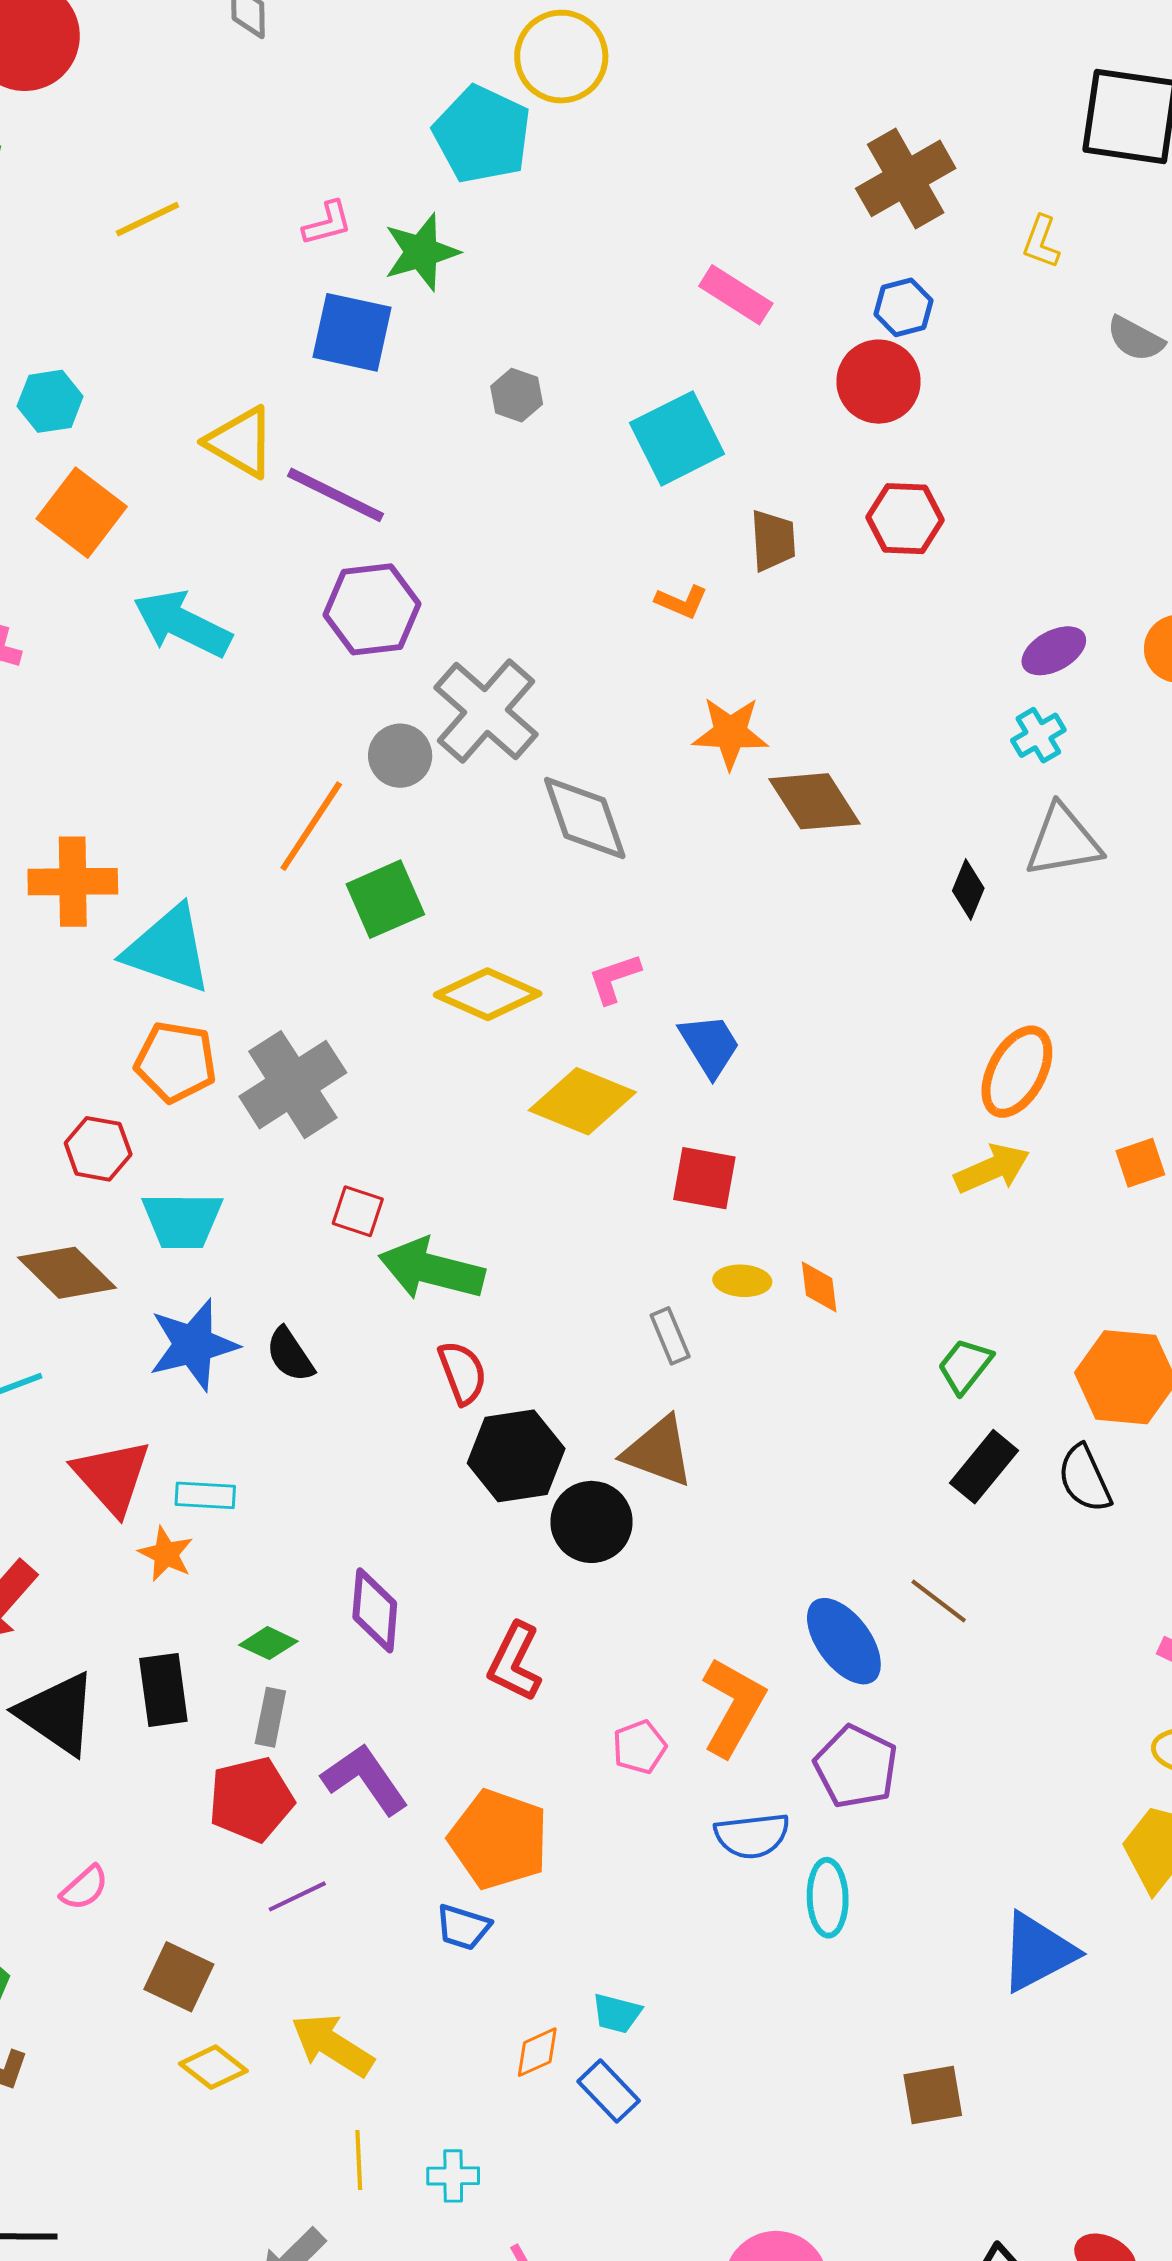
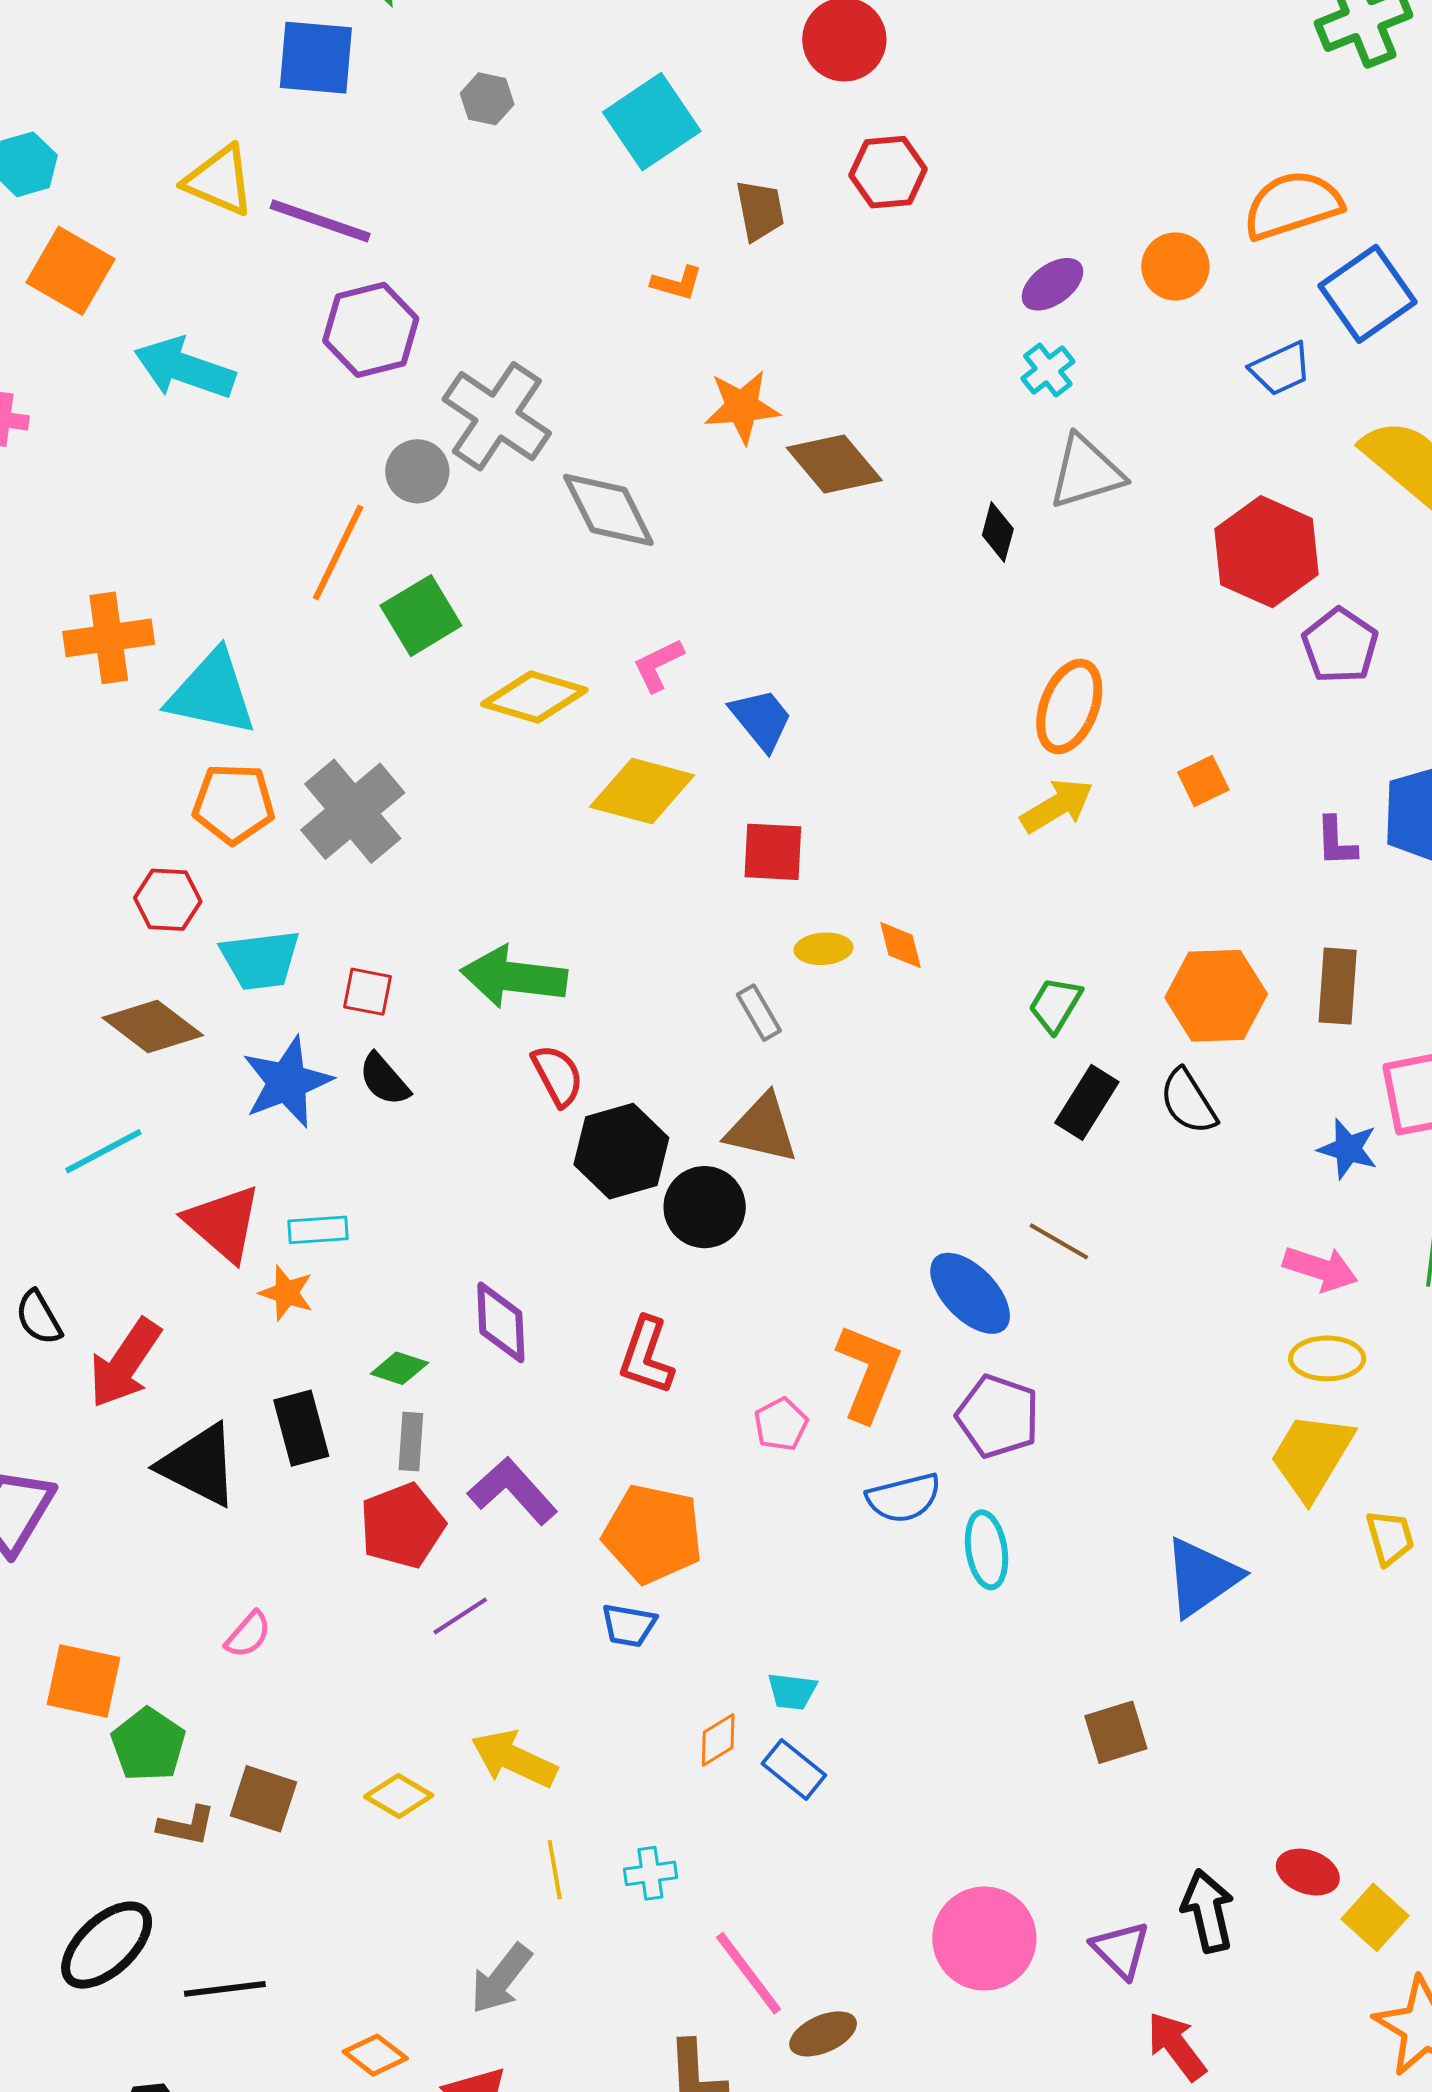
red square: (358, 1211) -> (367, 992), moved
brown square: (179, 1977) -> (263, 1799), moved

